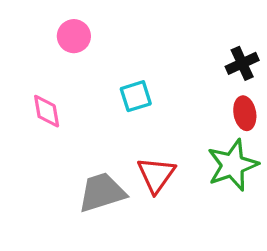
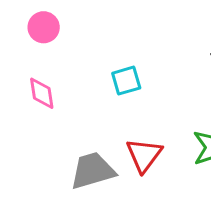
pink circle: (74, 36) -> (44, 27), moved

